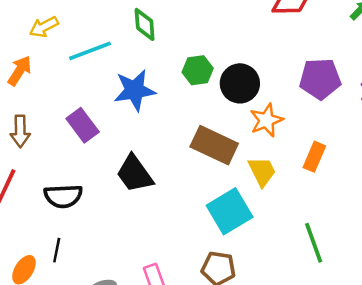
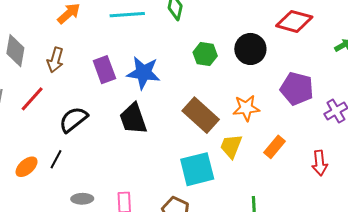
black circle: (240, 83) -> (250, 49), moved
blue star: (135, 90) -> (143, 73), moved
yellow trapezoid: (262, 171) -> (231, 146), turned -148
black semicircle: (63, 196) -> (73, 119), turned 128

